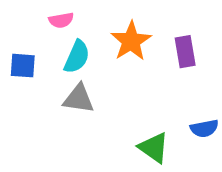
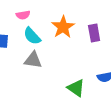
cyan semicircle: (77, 57) -> (32, 36), turned 114

